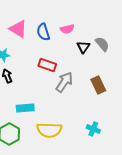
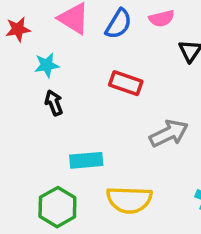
blue semicircle: (43, 32) -> (119, 24), turned -132
gray arrow: (64, 82) -> (169, 133), moved, turned 30

